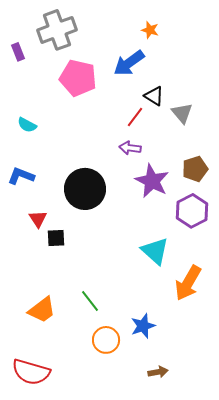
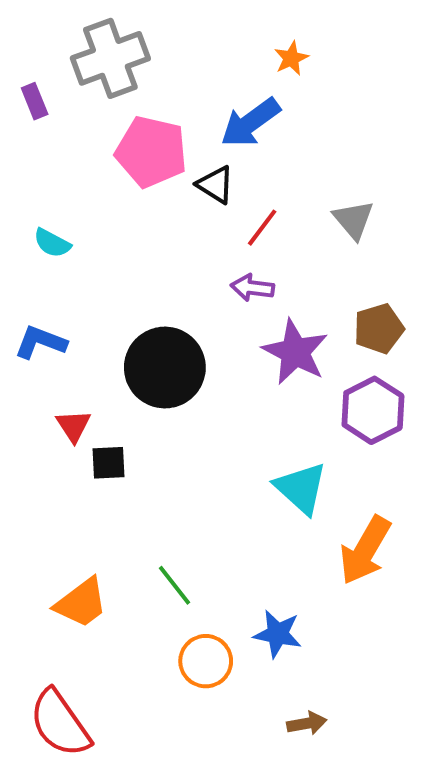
orange star: (150, 30) -> (291, 58), turned 30
black triangle: (154, 96) -> (215, 185), moved
blue star: (143, 326) -> (278, 634), turned 30
red semicircle: (31, 372) -> (60, 723), turned 39

